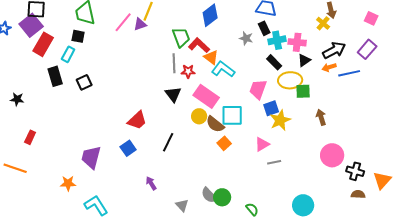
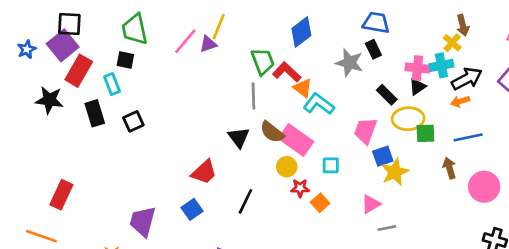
gray star: (246, 38) -> (349, 63), size x1.5
cyan cross: (277, 40) -> (441, 65), moved
cyan rectangle: (68, 54) -> (112, 84), turned -49
black triangle: (304, 60) -> (417, 87), moved
red star: (188, 71) -> (300, 188), moved
blue line: (349, 73) -> (468, 137), moved
black triangle: (173, 94) -> (239, 137), moved
black star: (17, 99) -> (49, 100), moved, size x1.5
cyan square: (232, 115) -> (331, 165), size x0.6
brown semicircle: (215, 124) -> (272, 132), moved
red rectangle: (30, 137) -> (61, 195), size x1.5
pink circle: (332, 155) -> (484, 187), moved

